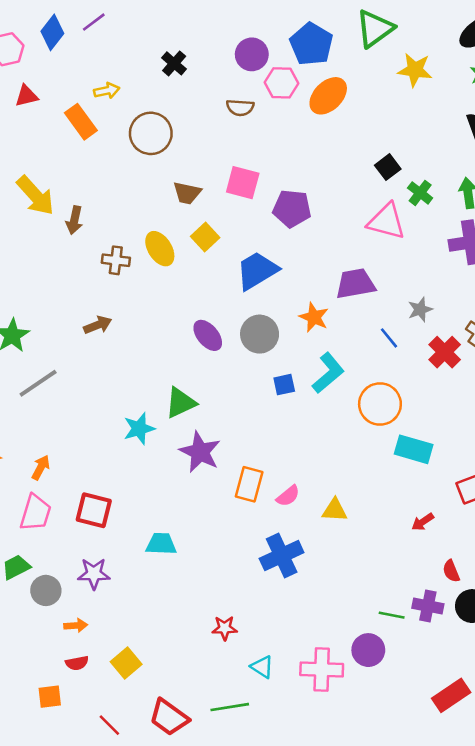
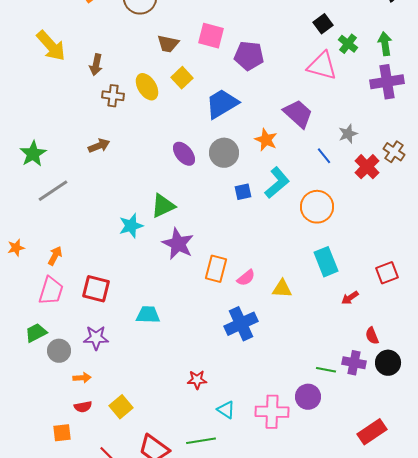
brown arrow: (74, 220) -> (96, 65), moved
purple trapezoid: (355, 284) -> (298, 114), turned 52
cyan rectangle: (414, 449) -> (326, 262), moved, turned 52

